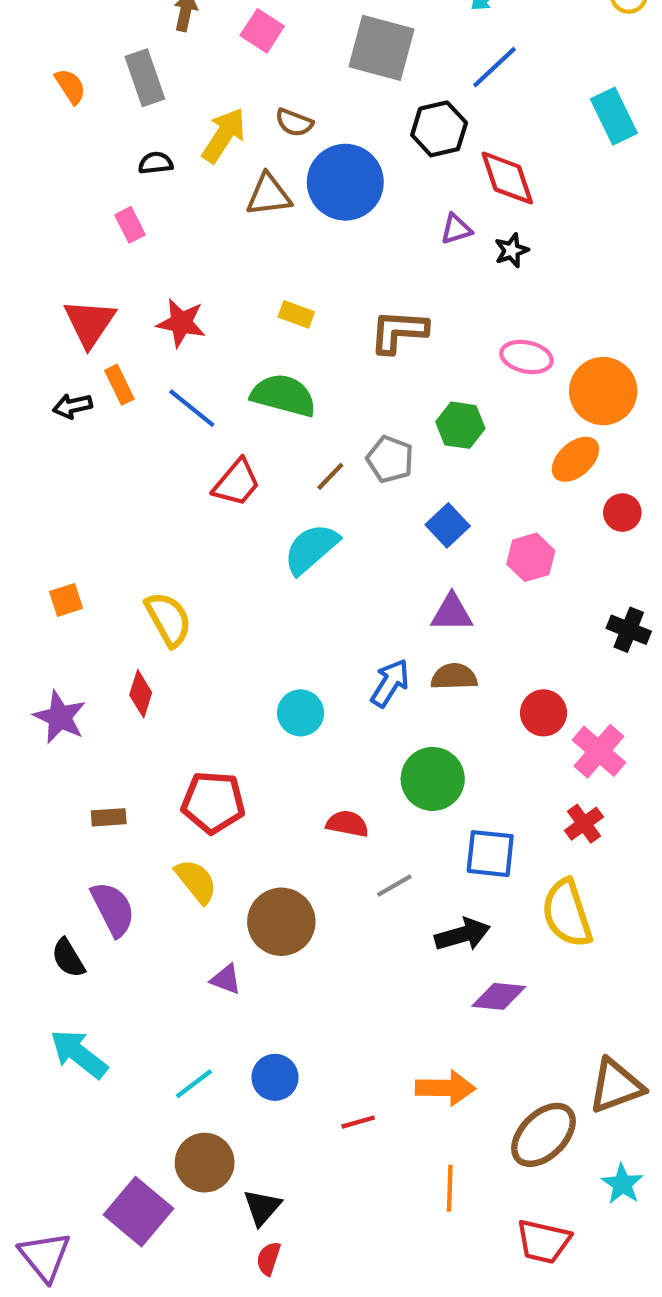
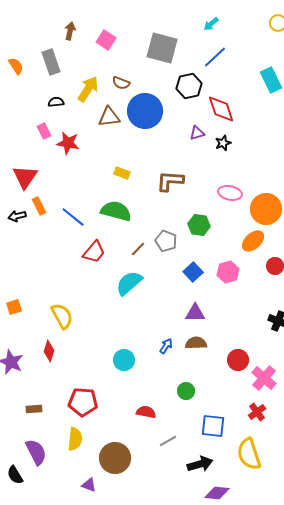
red star: (181, 323) -> (68, 143), moved
pink hexagon: (531, 557) -> (228, 272), moved
blue arrow: (390, 683) -> (166, 346), size x0.7
green circle: (433, 779) -> (186, 391), size x0.6
yellow semicircle: (196, 881) -> (75, 439), turned 45

